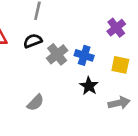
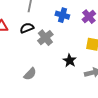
blue cross: (84, 55) -> (62, 15), moved

